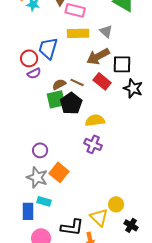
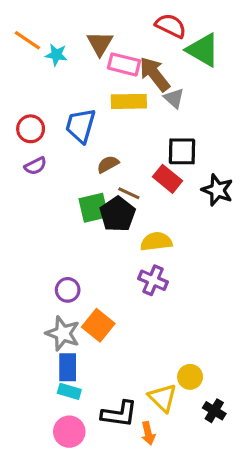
brown arrow: (98, 56) -> (155, 74), moved, turned 80
red circle: (29, 58) -> (31, 129), moved
black square: (122, 64) -> (182, 151), moved
purple semicircle: (34, 73) -> (35, 166), moved
brown line: (77, 82) -> (129, 193), moved
brown semicircle: (59, 84) -> (108, 164), moved
cyan rectangle: (44, 201) -> (69, 391), moved
blue rectangle: (28, 211) -> (68, 367), moved

